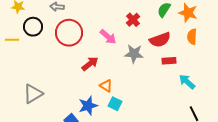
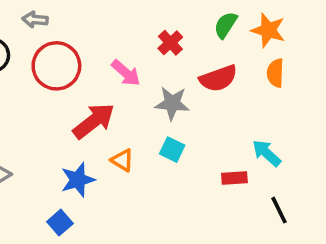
red rectangle: (169, 61) -> (234, 178), moved
red arrow: (90, 64) -> (94, 121), size x1.4
cyan square: (115, 104) -> (172, 150), moved
blue star: (88, 106) -> (78, 180), moved

